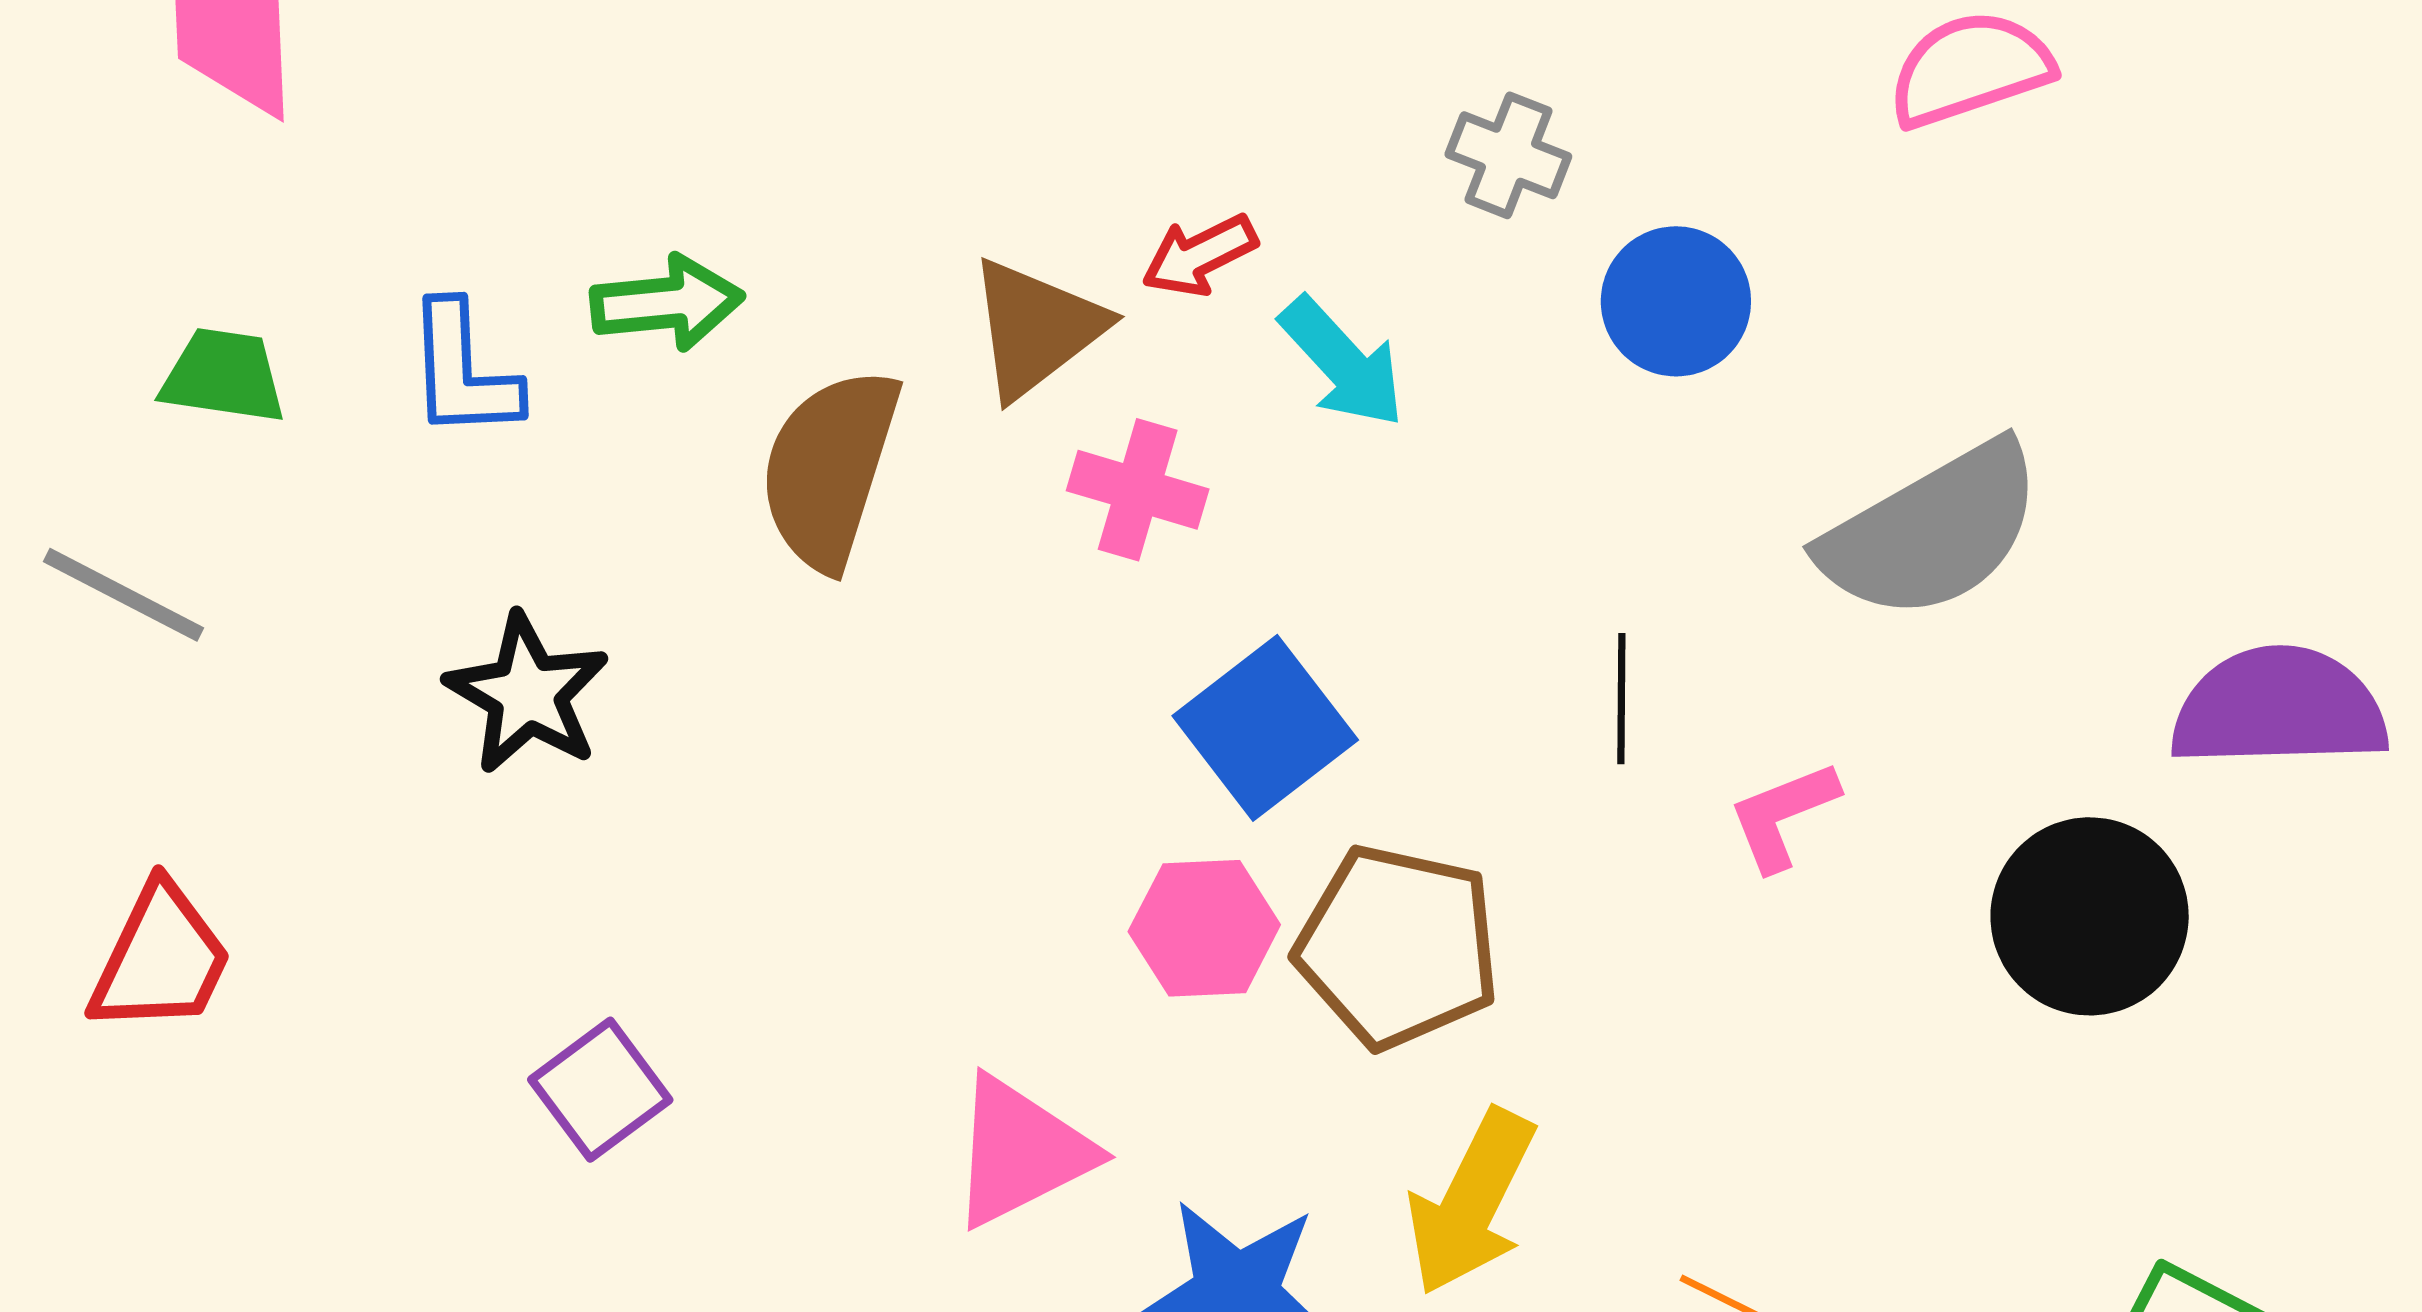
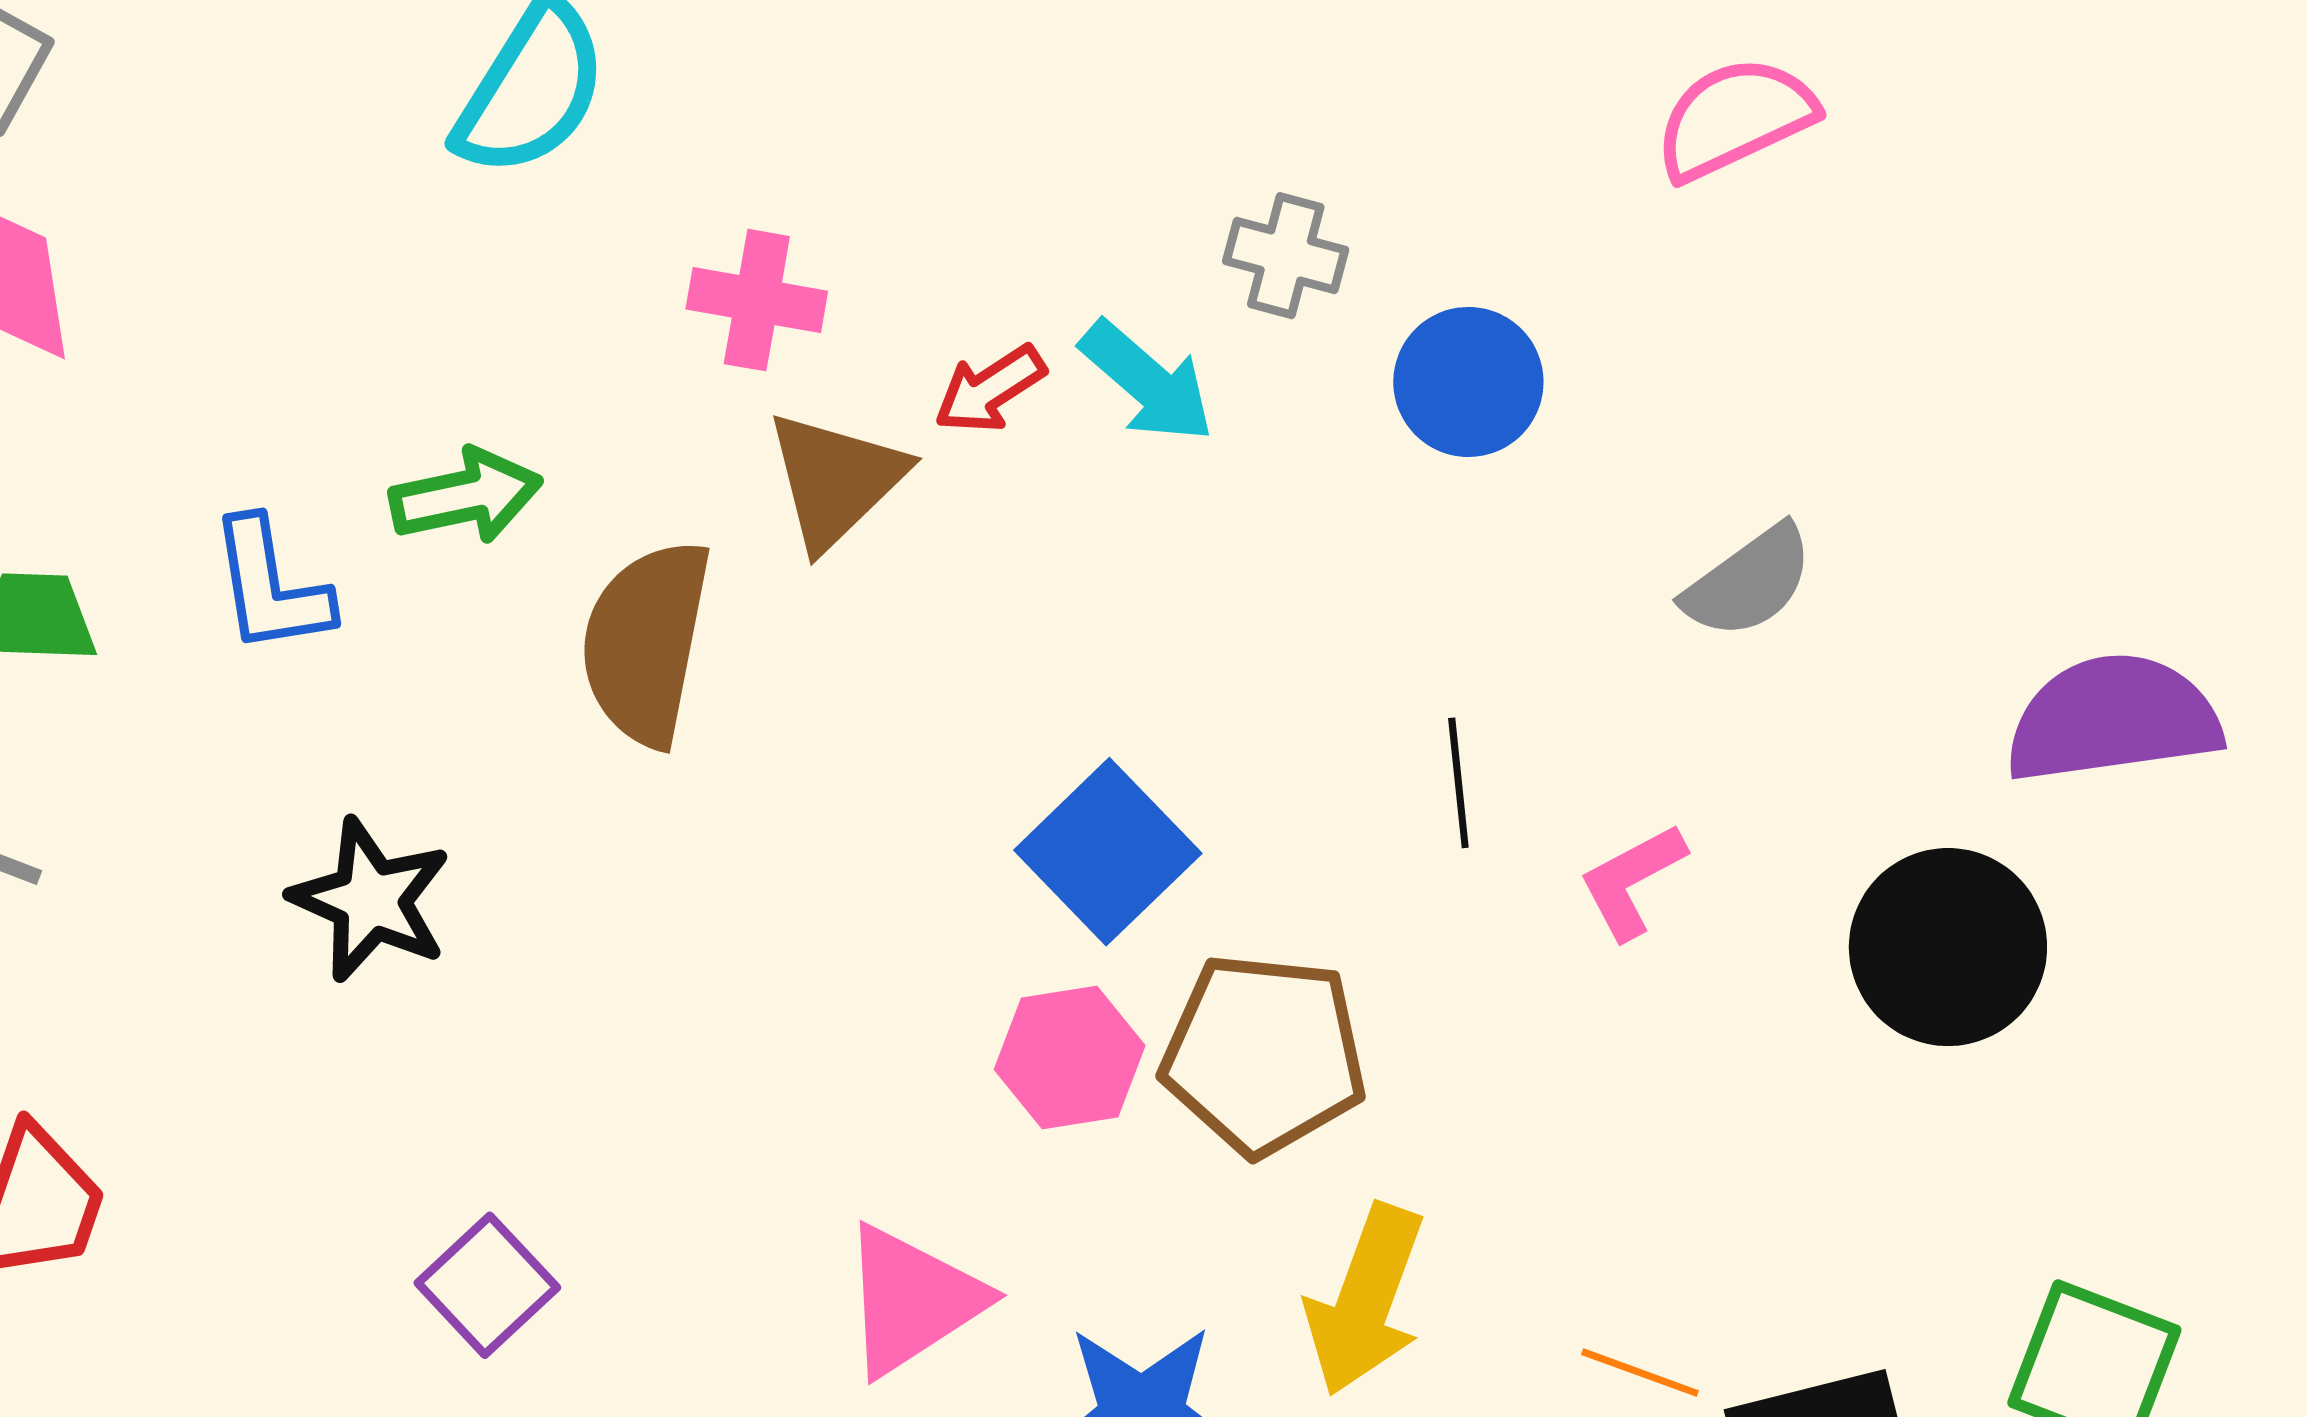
cyan arrow: (1342, 362) -> (1147, 382), moved
pink cross: (1138, 490) -> (757, 300), moved
gray semicircle: (1932, 531) -> (1749, 582), size x0.6

